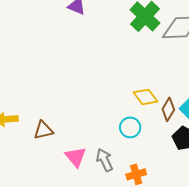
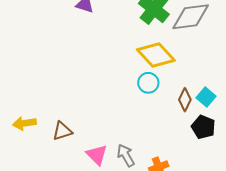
yellow diamond: (145, 97) -> (156, 55), moved, size x1.5
cyan circle: (130, 127) -> (148, 83), moved

